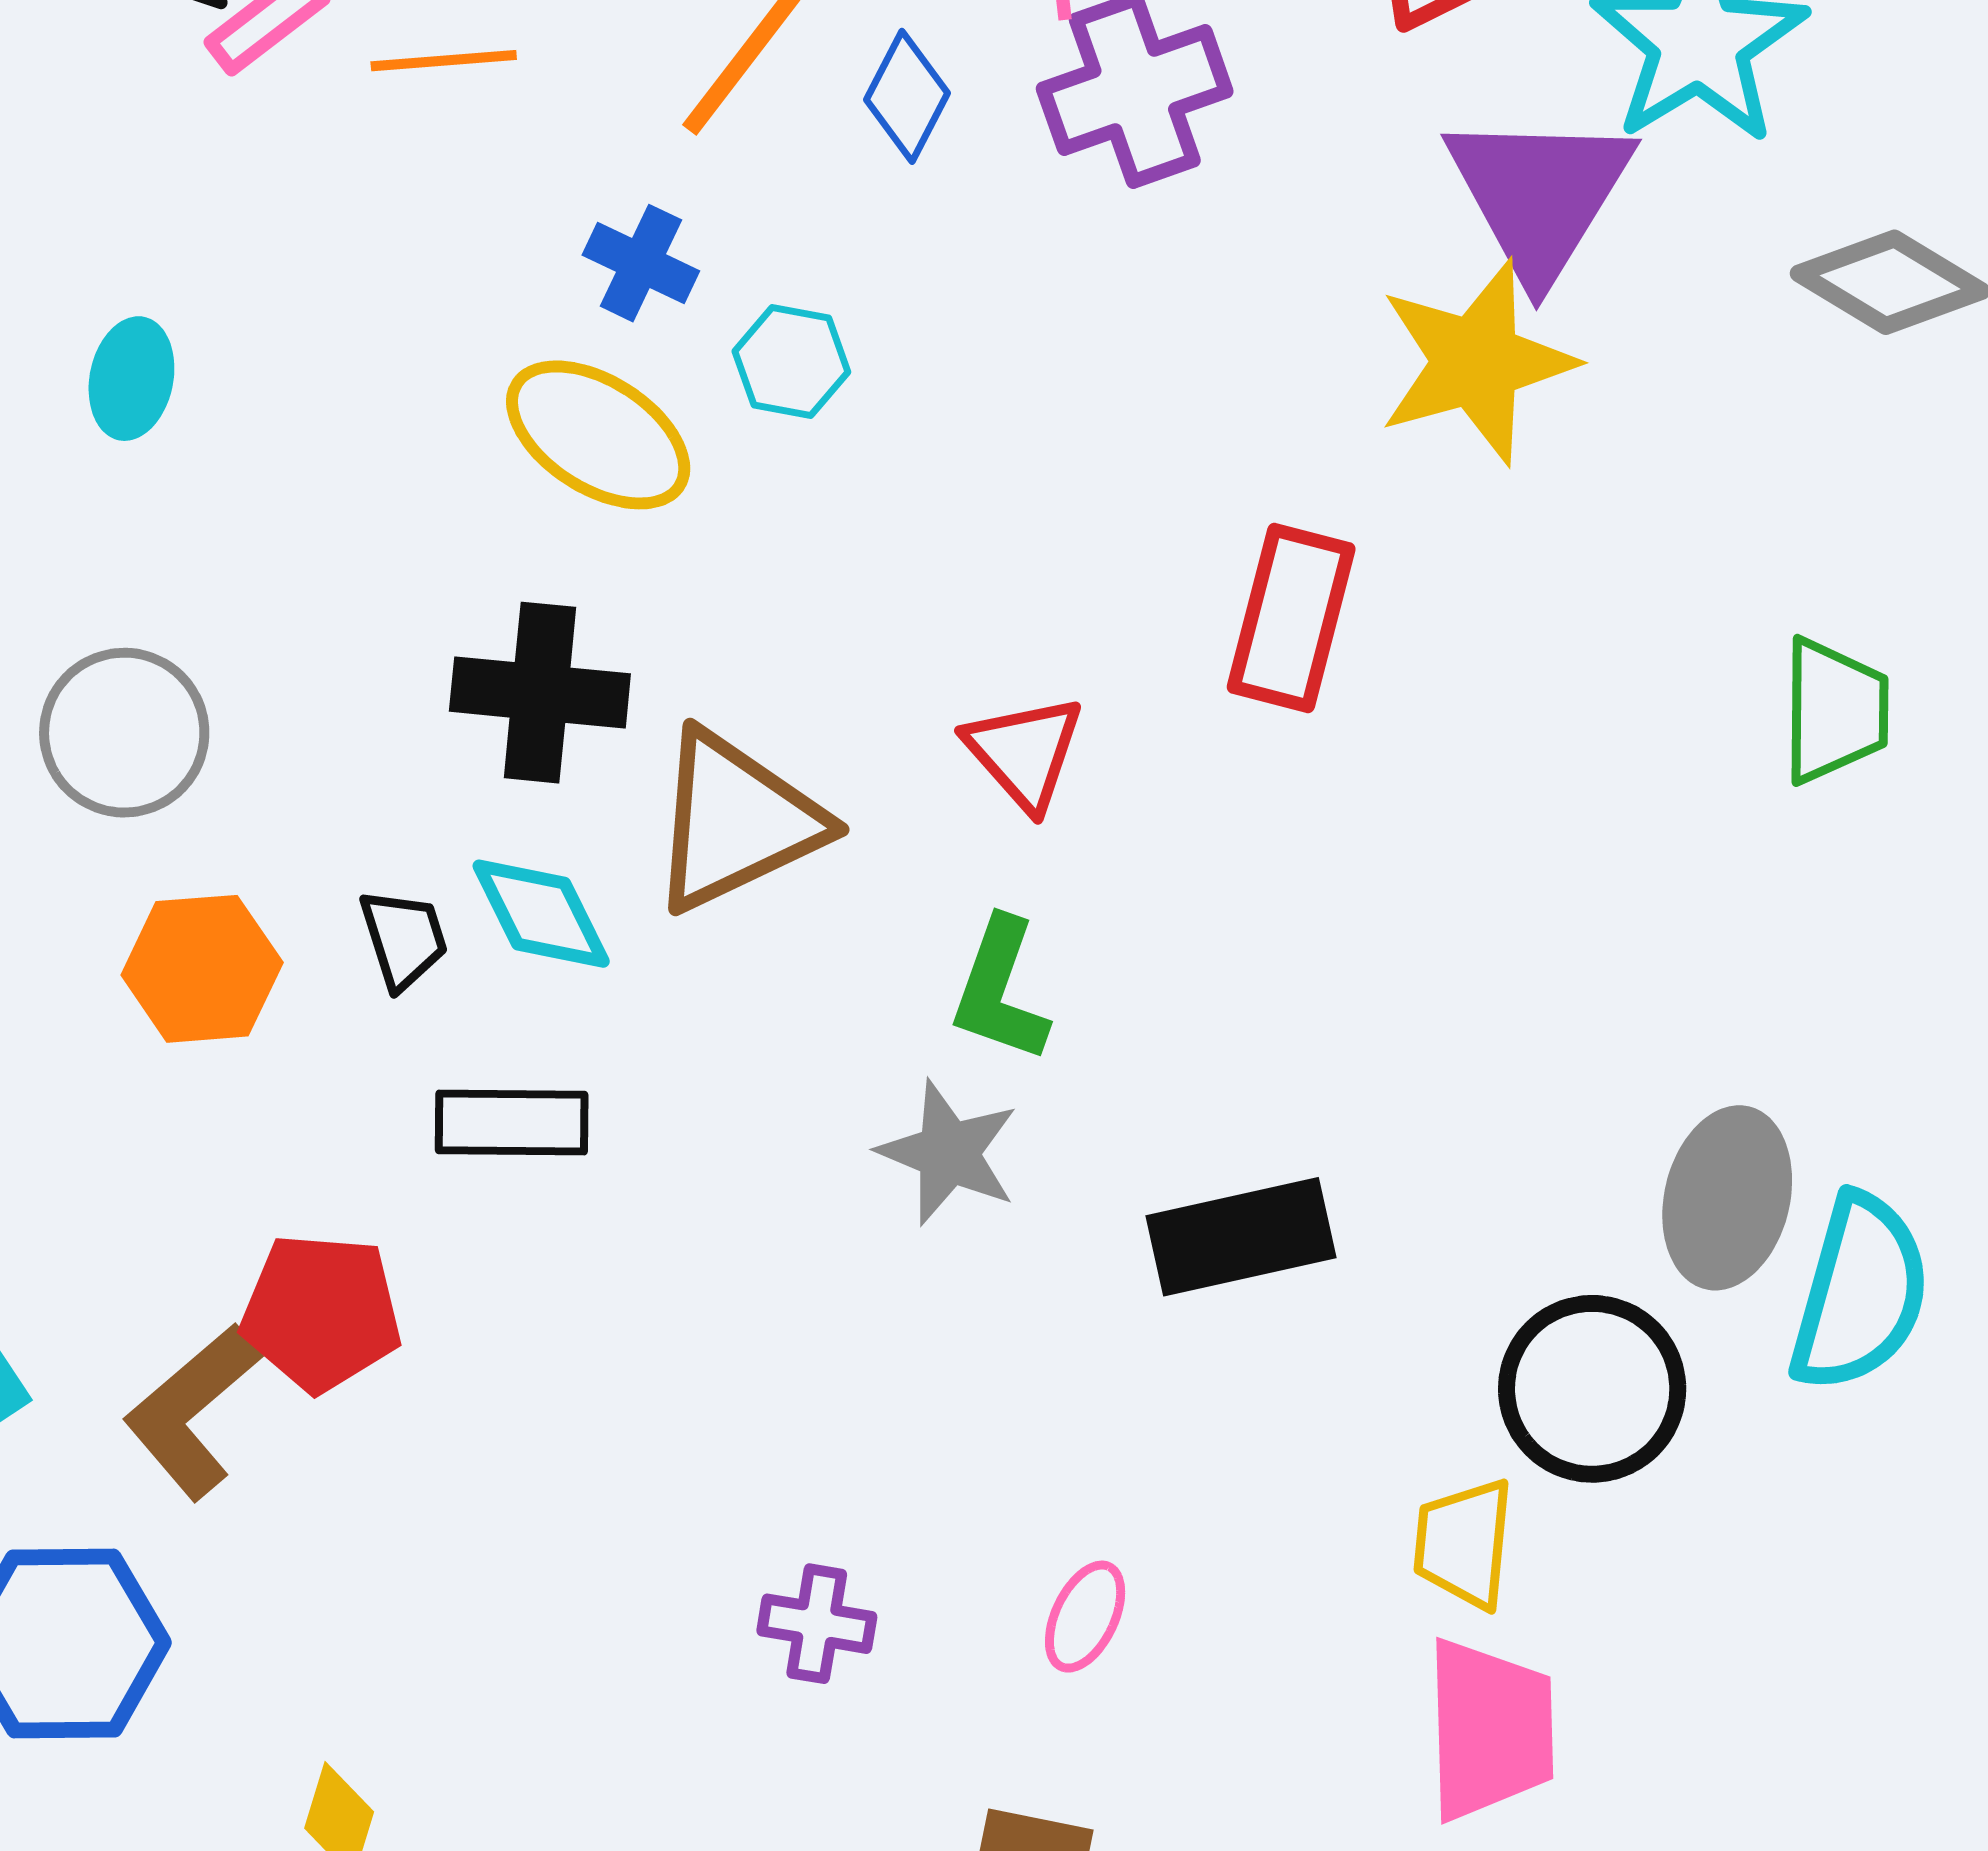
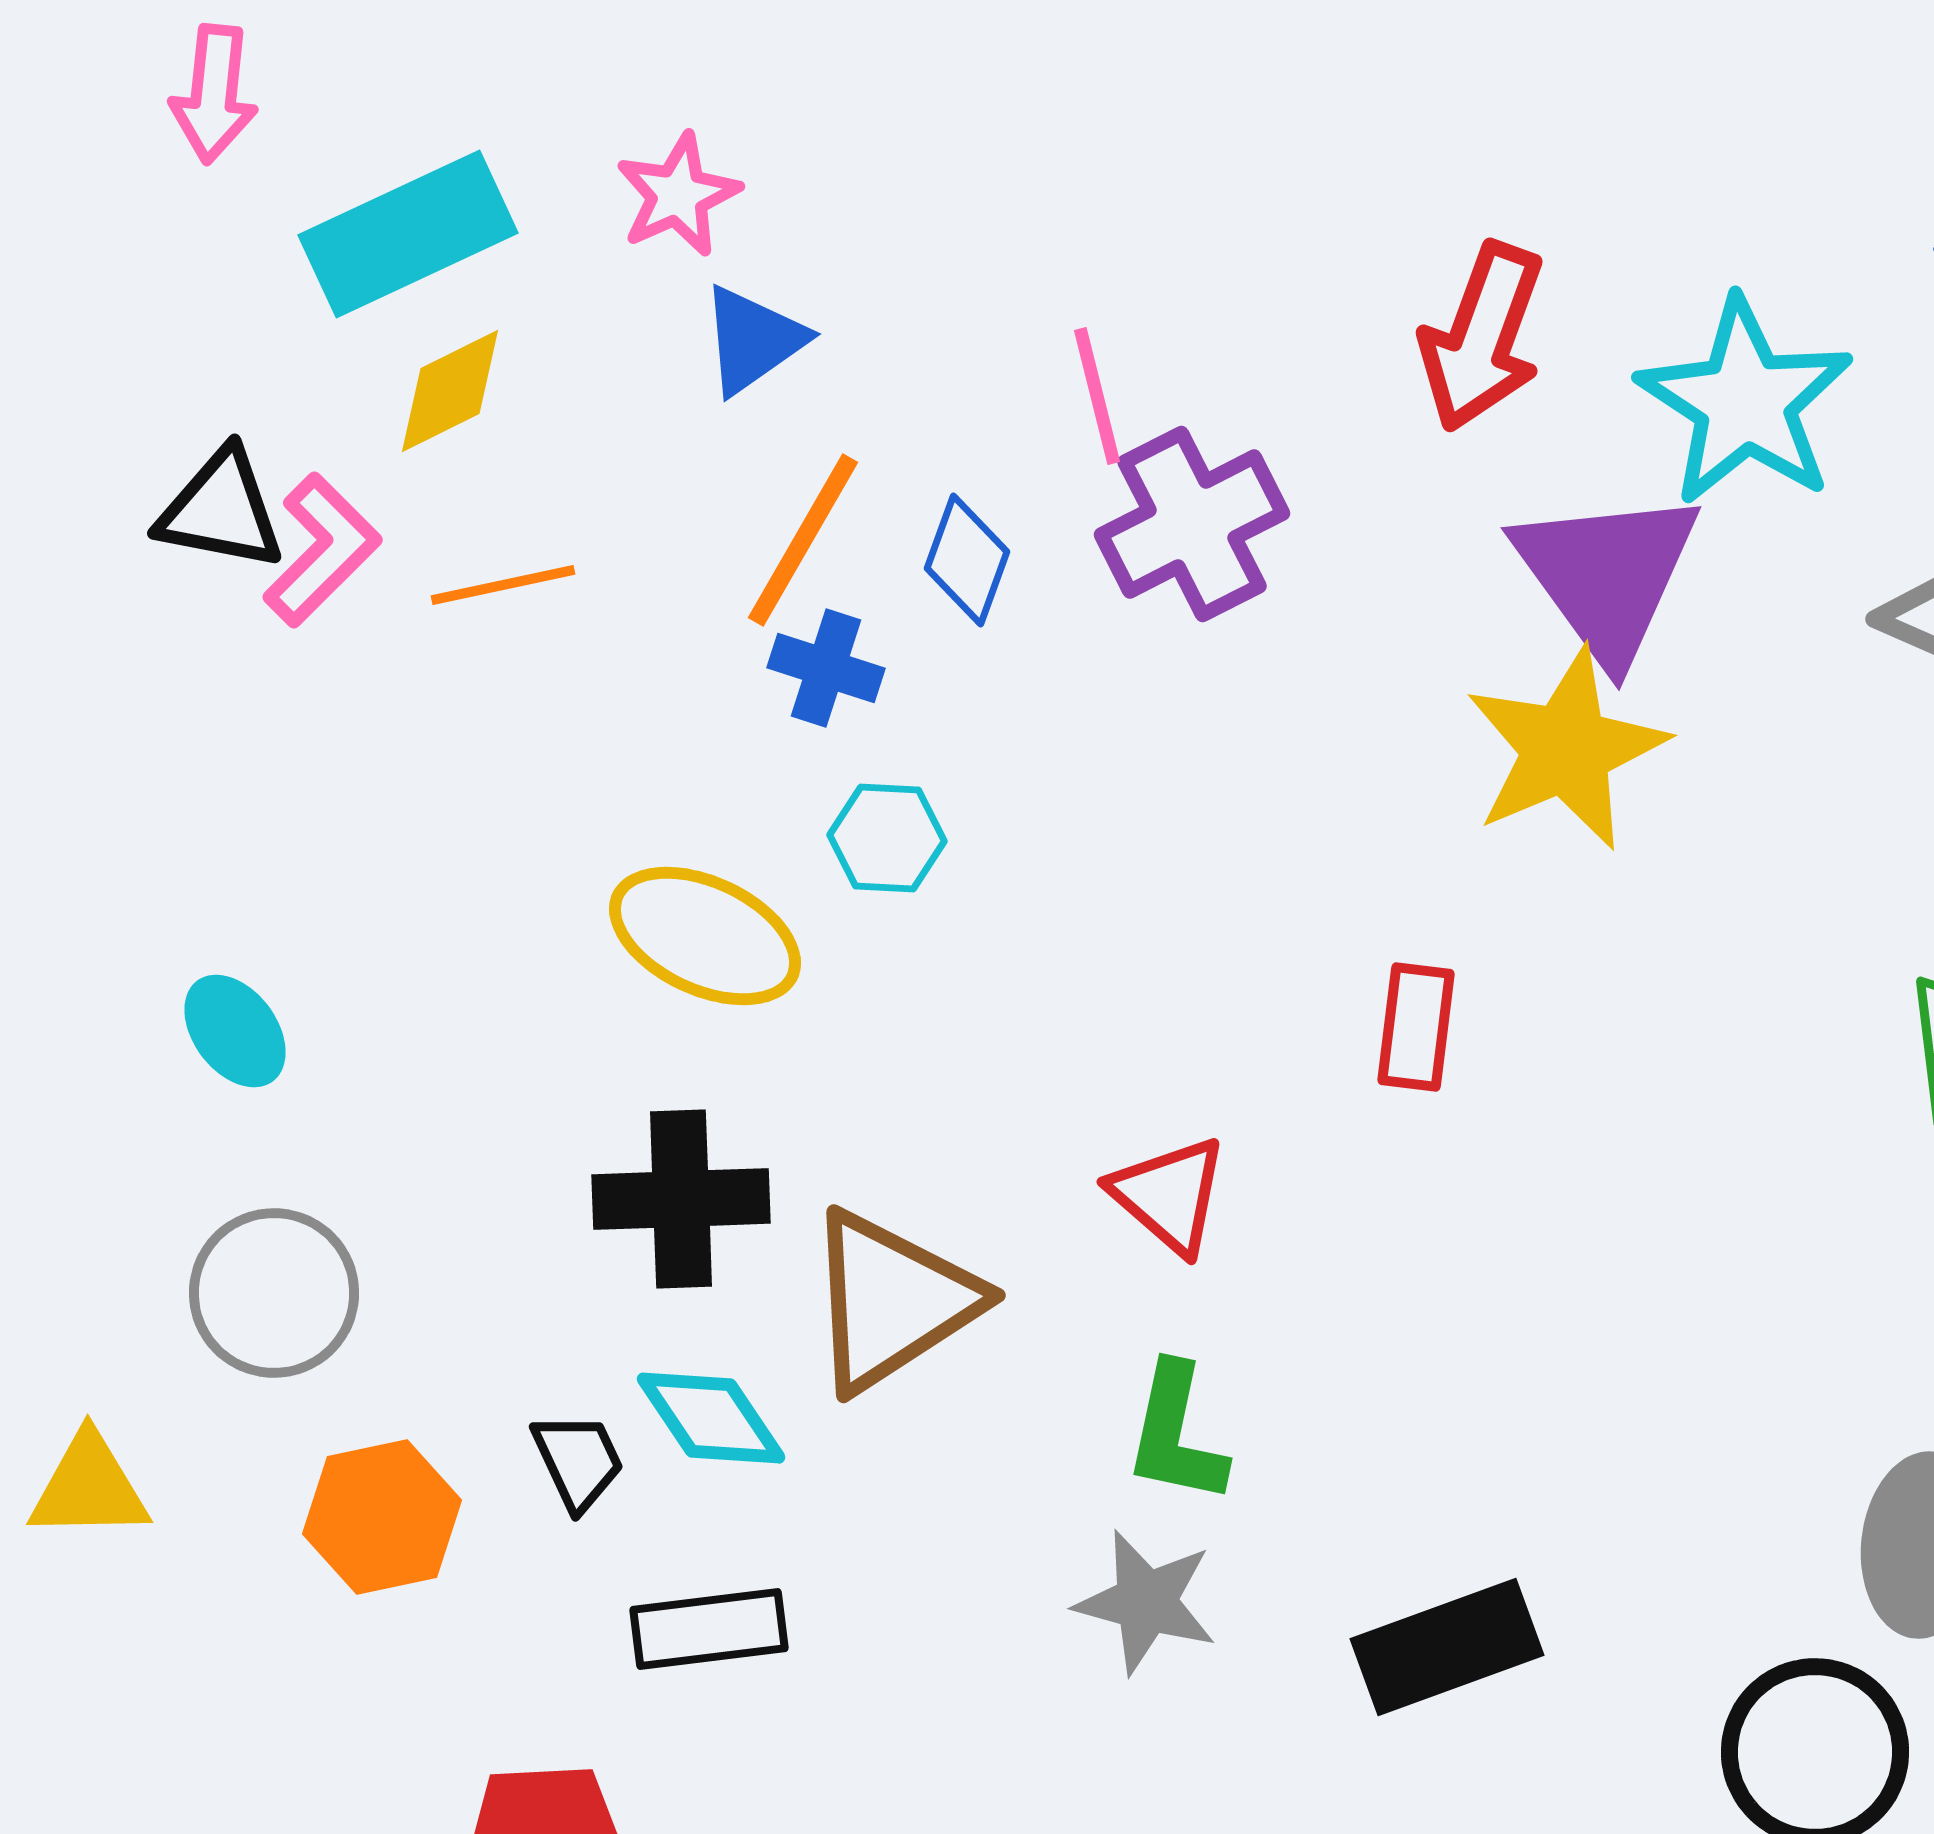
blue cross: (641, 263) -> (826, 668), moved
cyan ellipse: (131, 379) -> (235, 1031), moved, turned -41
red rectangle: (1291, 618) -> (1416, 1027), size x0.7

